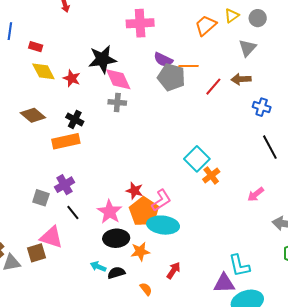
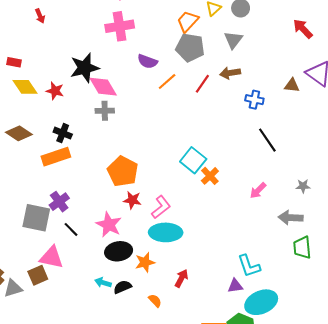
orange line: (189, 66) -> (167, 81), moved, turned -36
gray pentagon: (171, 77) -> (190, 48), moved
gray square: (41, 198) -> (36, 218), size x1.6
orange pentagon: (144, 212) -> (123, 171), moved
purple triangle: (224, 283) -> (235, 286), size x0.7

